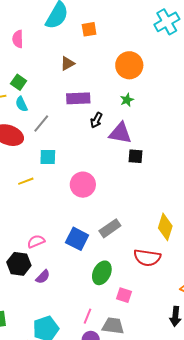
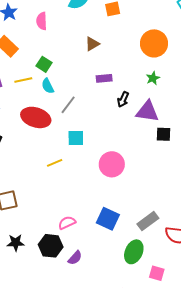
purple rectangle: (78, 98) -> (104, 78), size x0.7
gray rectangle: (110, 228) -> (148, 221), moved

